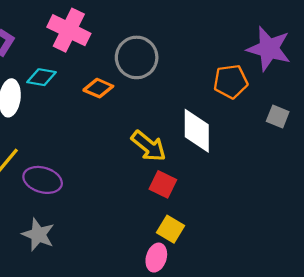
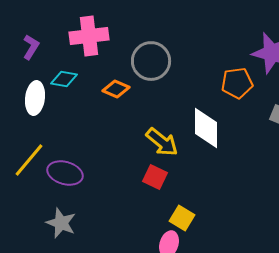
pink cross: (69, 30) -> (89, 36), turned -33
red square: (163, 184) -> (155, 177), moved

